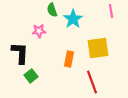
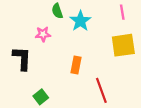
yellow square: (98, 48) -> (123, 45), moved
green square: (31, 76) -> (41, 97), moved

